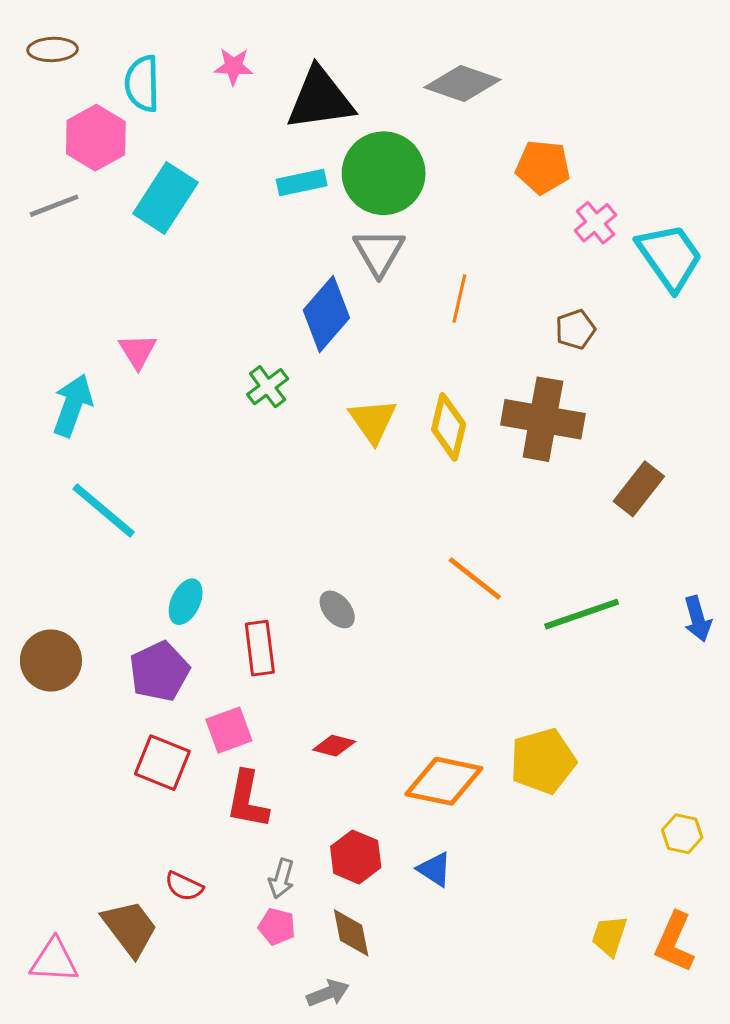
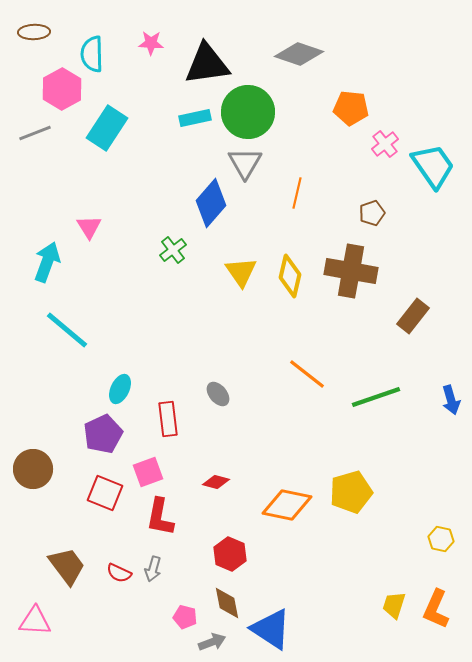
brown circle: (51, 661) -> (33, 469), moved
blue triangle: (435, 869) -> (271, 629), moved, size x1.8
gray arrow: (281, 879) -> (153, 569), moved
pink pentagon: (277, 927) -> (185, 617), moved
brown trapezoid: (130, 928) -> (67, 566), moved

